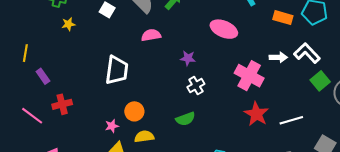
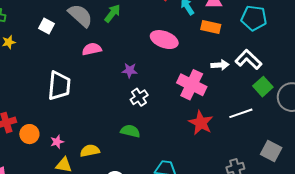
orange rectangle: (283, 18) -> (211, 27), moved
orange circle: (134, 111) -> (29, 134), moved
green semicircle: (185, 119) -> (130, 131), turned -144
white line: (291, 120) -> (241, 113), moved

